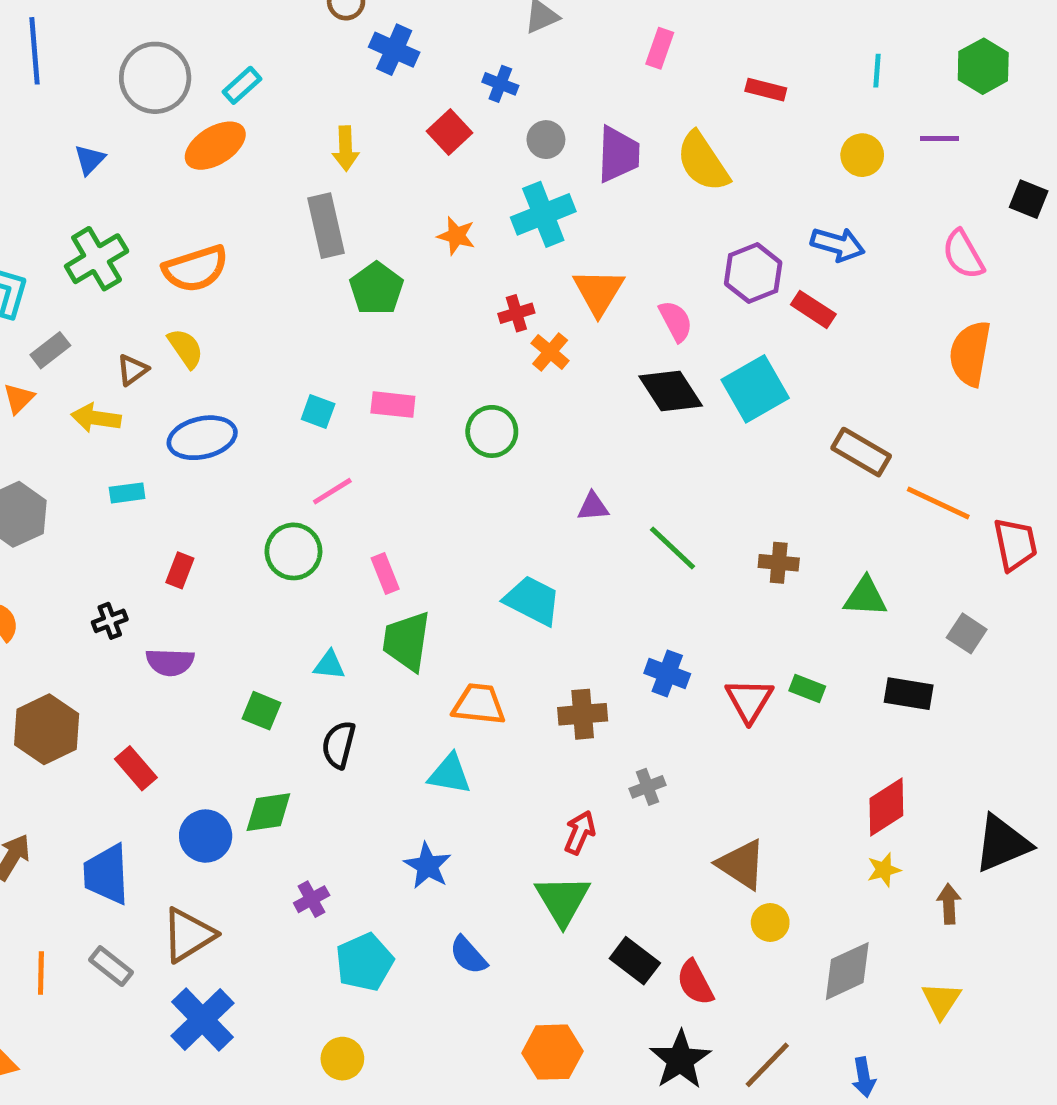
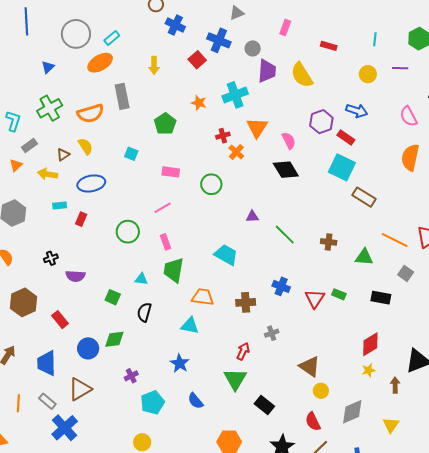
blue cross: (500, 84) -> (219, 40), size x1.6
gray circle: (546, 140) -> (253, 48), moved
gray rectangle: (326, 226) -> (122, 96), moved
cyan square: (755, 389) -> (342, 167), moved, turned -36
cyan square: (318, 412) -> (131, 154), moved
pink line: (332, 491) -> (163, 208), moved
orange line: (938, 503) -> (395, 240), moved
red rectangle: (180, 570) -> (81, 219), moved
red semicircle: (695, 983) -> (313, 422), moved
blue cross: (203, 1019) -> (65, 428), moved

